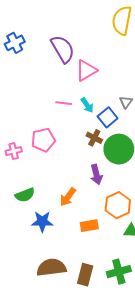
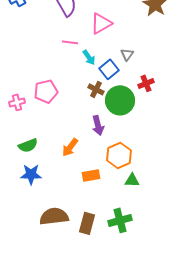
pink triangle: (86, 70) -> (101, 23), moved
pink line: (64, 103) -> (70, 42), moved
blue star: (42, 222) -> (31, 174), moved

